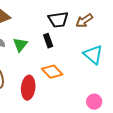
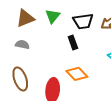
green triangle: (20, 45) -> (53, 16), moved

